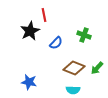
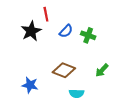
blue semicircle: (56, 43) -> (66, 31), moved
brown diamond: (74, 68) -> (64, 70), moved

